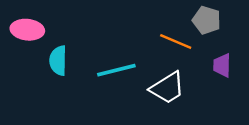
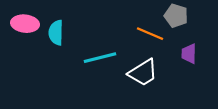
cyan semicircle: (58, 61) -> (56, 33), moved

